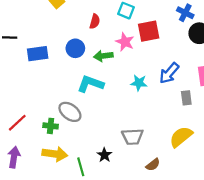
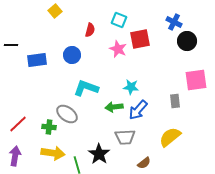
green arrow: (103, 56) -> (114, 107), moved
blue arrow: (169, 73) -> (138, 110), moved
black star: (104, 155) -> (99, 154), size x1.5

